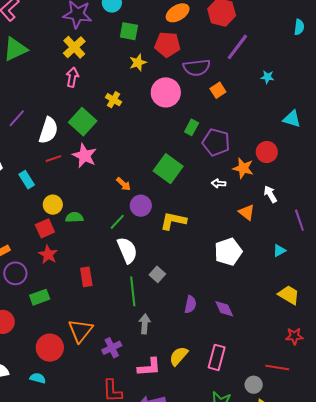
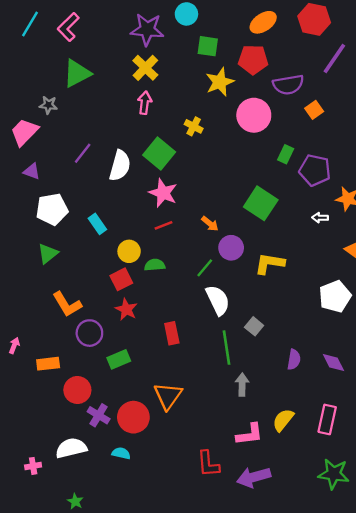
yellow star: (138, 62) -> (220, 82), size x1.4
red line: (53, 159) -> (164, 225), moved
purple cross: (112, 348) -> (99, 415), moved, turned -30

